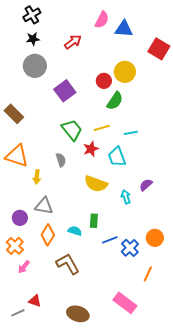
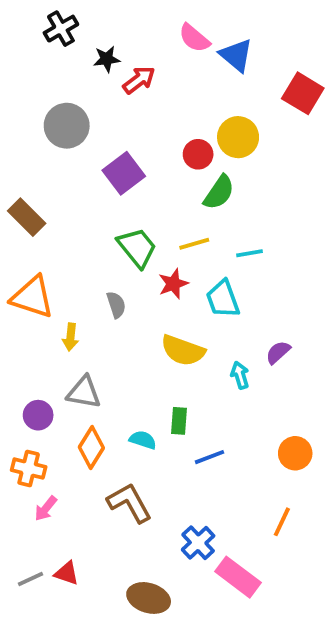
pink semicircle: (102, 20) -> (194, 38), turned 102
blue triangle: (124, 29) -> (236, 55), turned 36
black star: (33, 39) -> (107, 59), moved
orange cross: (15, 246) -> (29, 468), turned -30
blue cross: (130, 248) -> (198, 543), moved
gray line: (18, 313) -> (30, 579), moved

